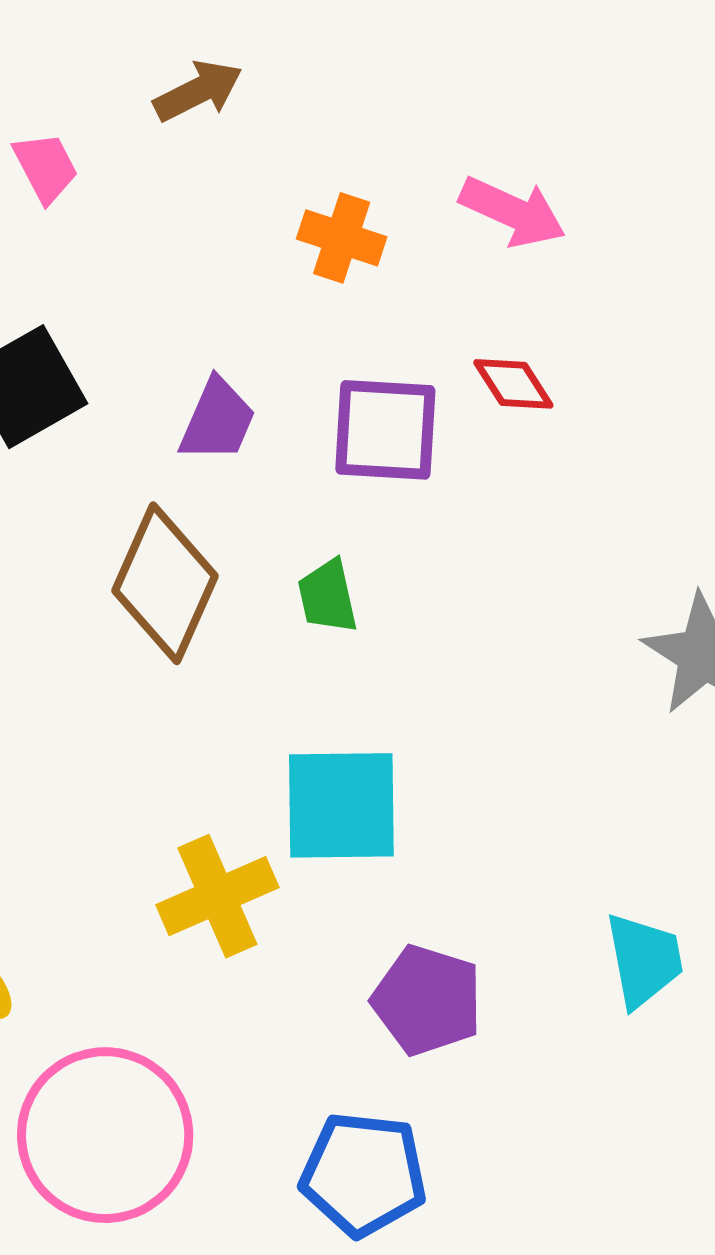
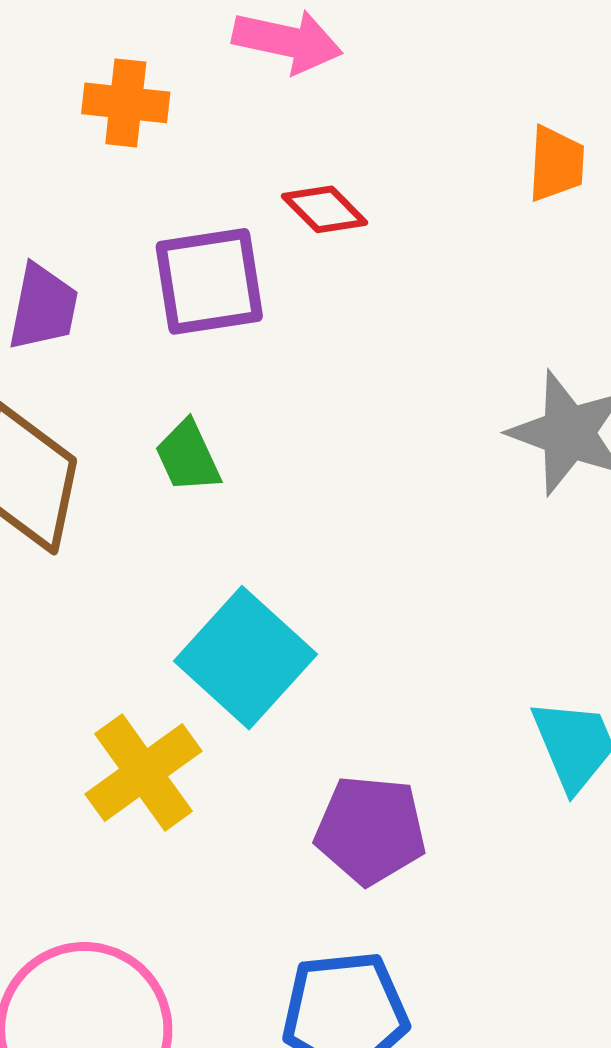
cyan square: (341, 805) -> (245, 658), turned -35

